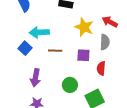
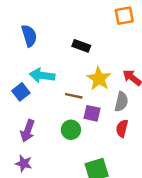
brown line: (55, 51) -> (74, 96), moved
red semicircle: (101, 68) -> (122, 128), moved
green circle: (70, 85) -> (71, 130), moved

